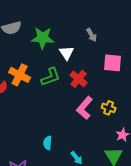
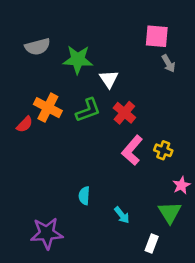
gray arrow: (92, 35) -> (168, 63), moved
pink square: (113, 63) -> (157, 36), moved

